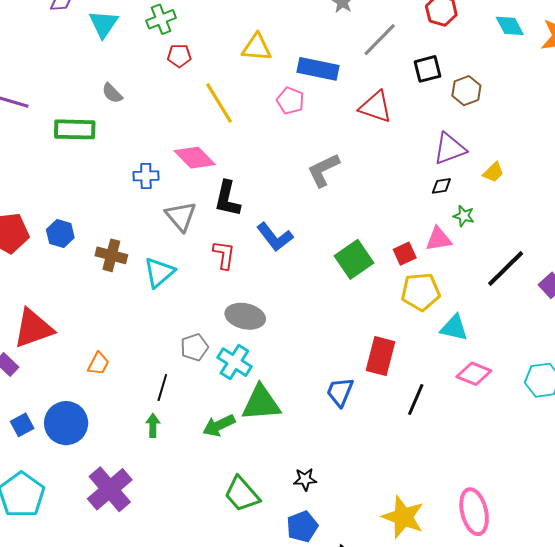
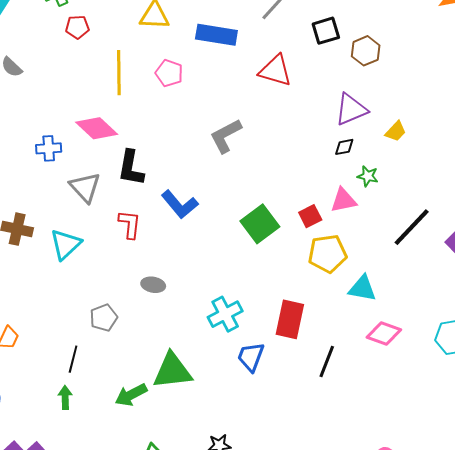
pink pentagon: (290, 101) -> (169, 73), moved
yellow line: (219, 103) -> (119, 73), turned 33
gray ellipse: (245, 316) -> (153, 285), size x0.6
cyan cross: (234, 362) -> (225, 314), moved, turned 32

